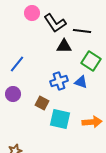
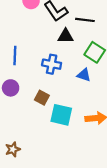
blue line: (17, 64) -> (15, 56), turned -36
blue cross: (59, 81) -> (52, 64), moved, turned 30

